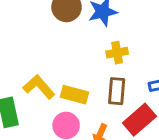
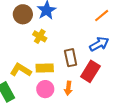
yellow cross: (117, 53) -> (40, 36), moved, turned -32

